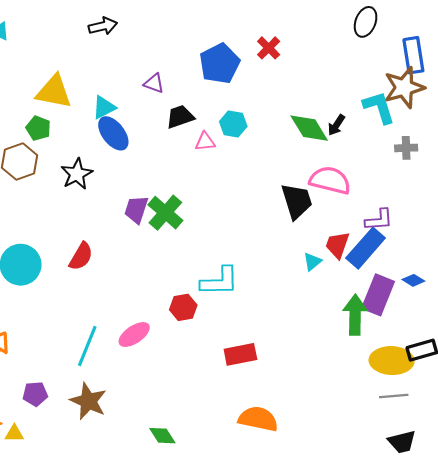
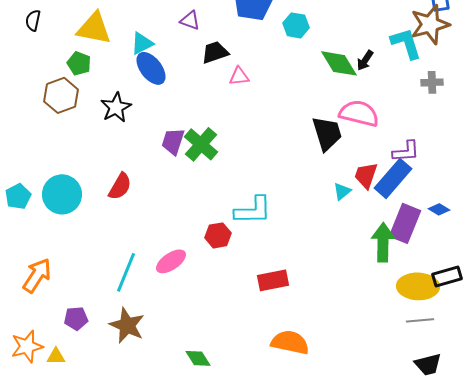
cyan hexagon: (233, 124) -> (296, 25), moved

